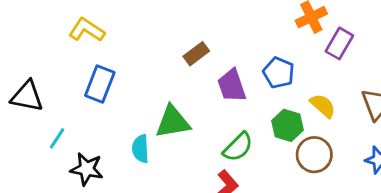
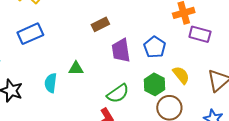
purple rectangle: (339, 43) -> (200, 34), turned 65
blue rectangle: (100, 84) -> (30, 34), turned 35
green triangle: (173, 122) -> (76, 68), size x0.6

